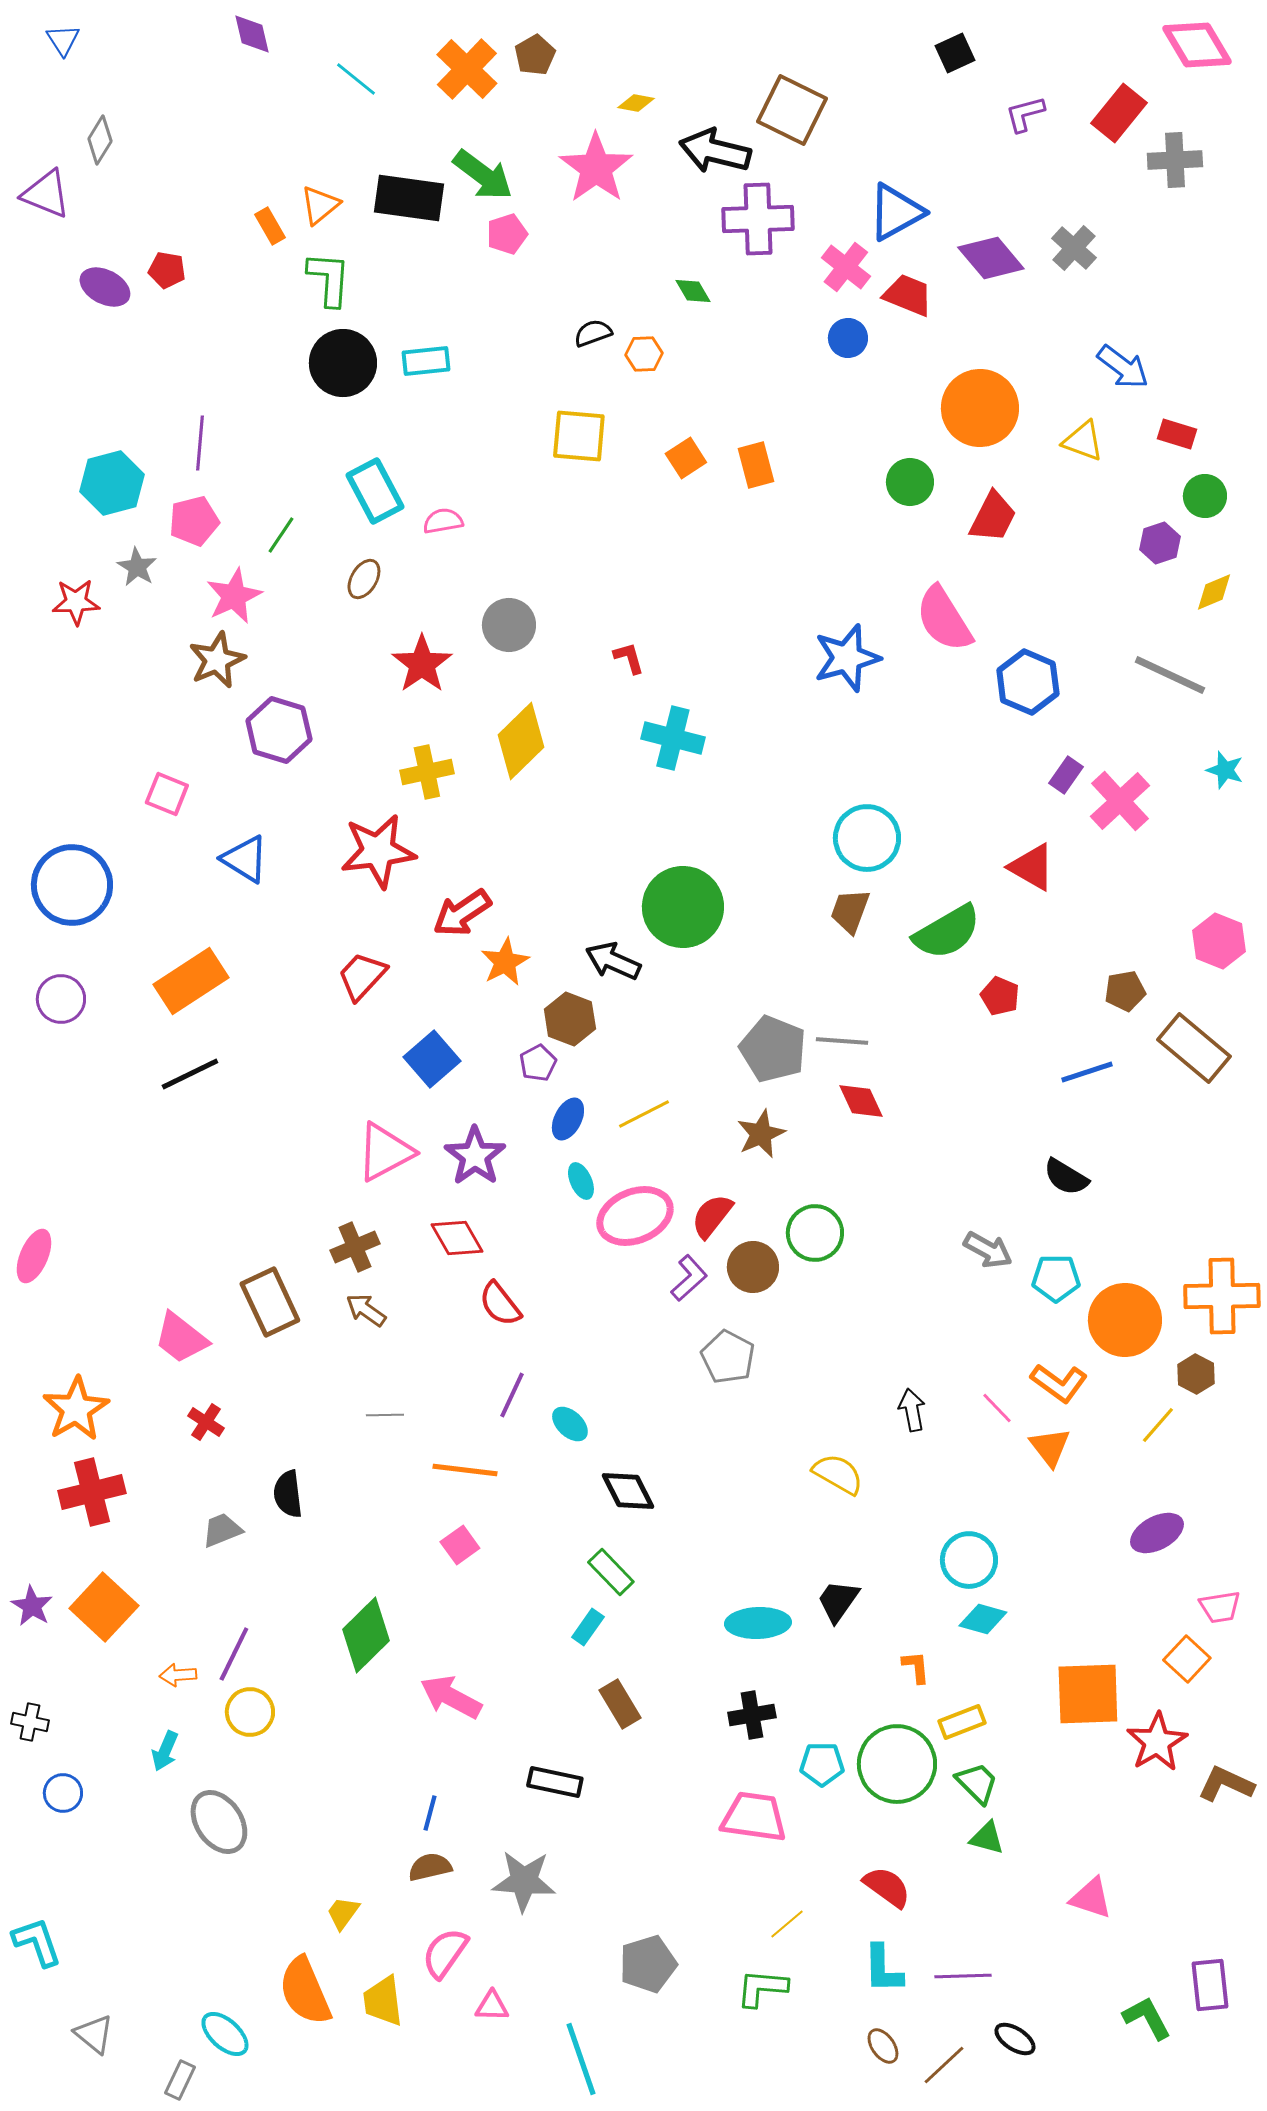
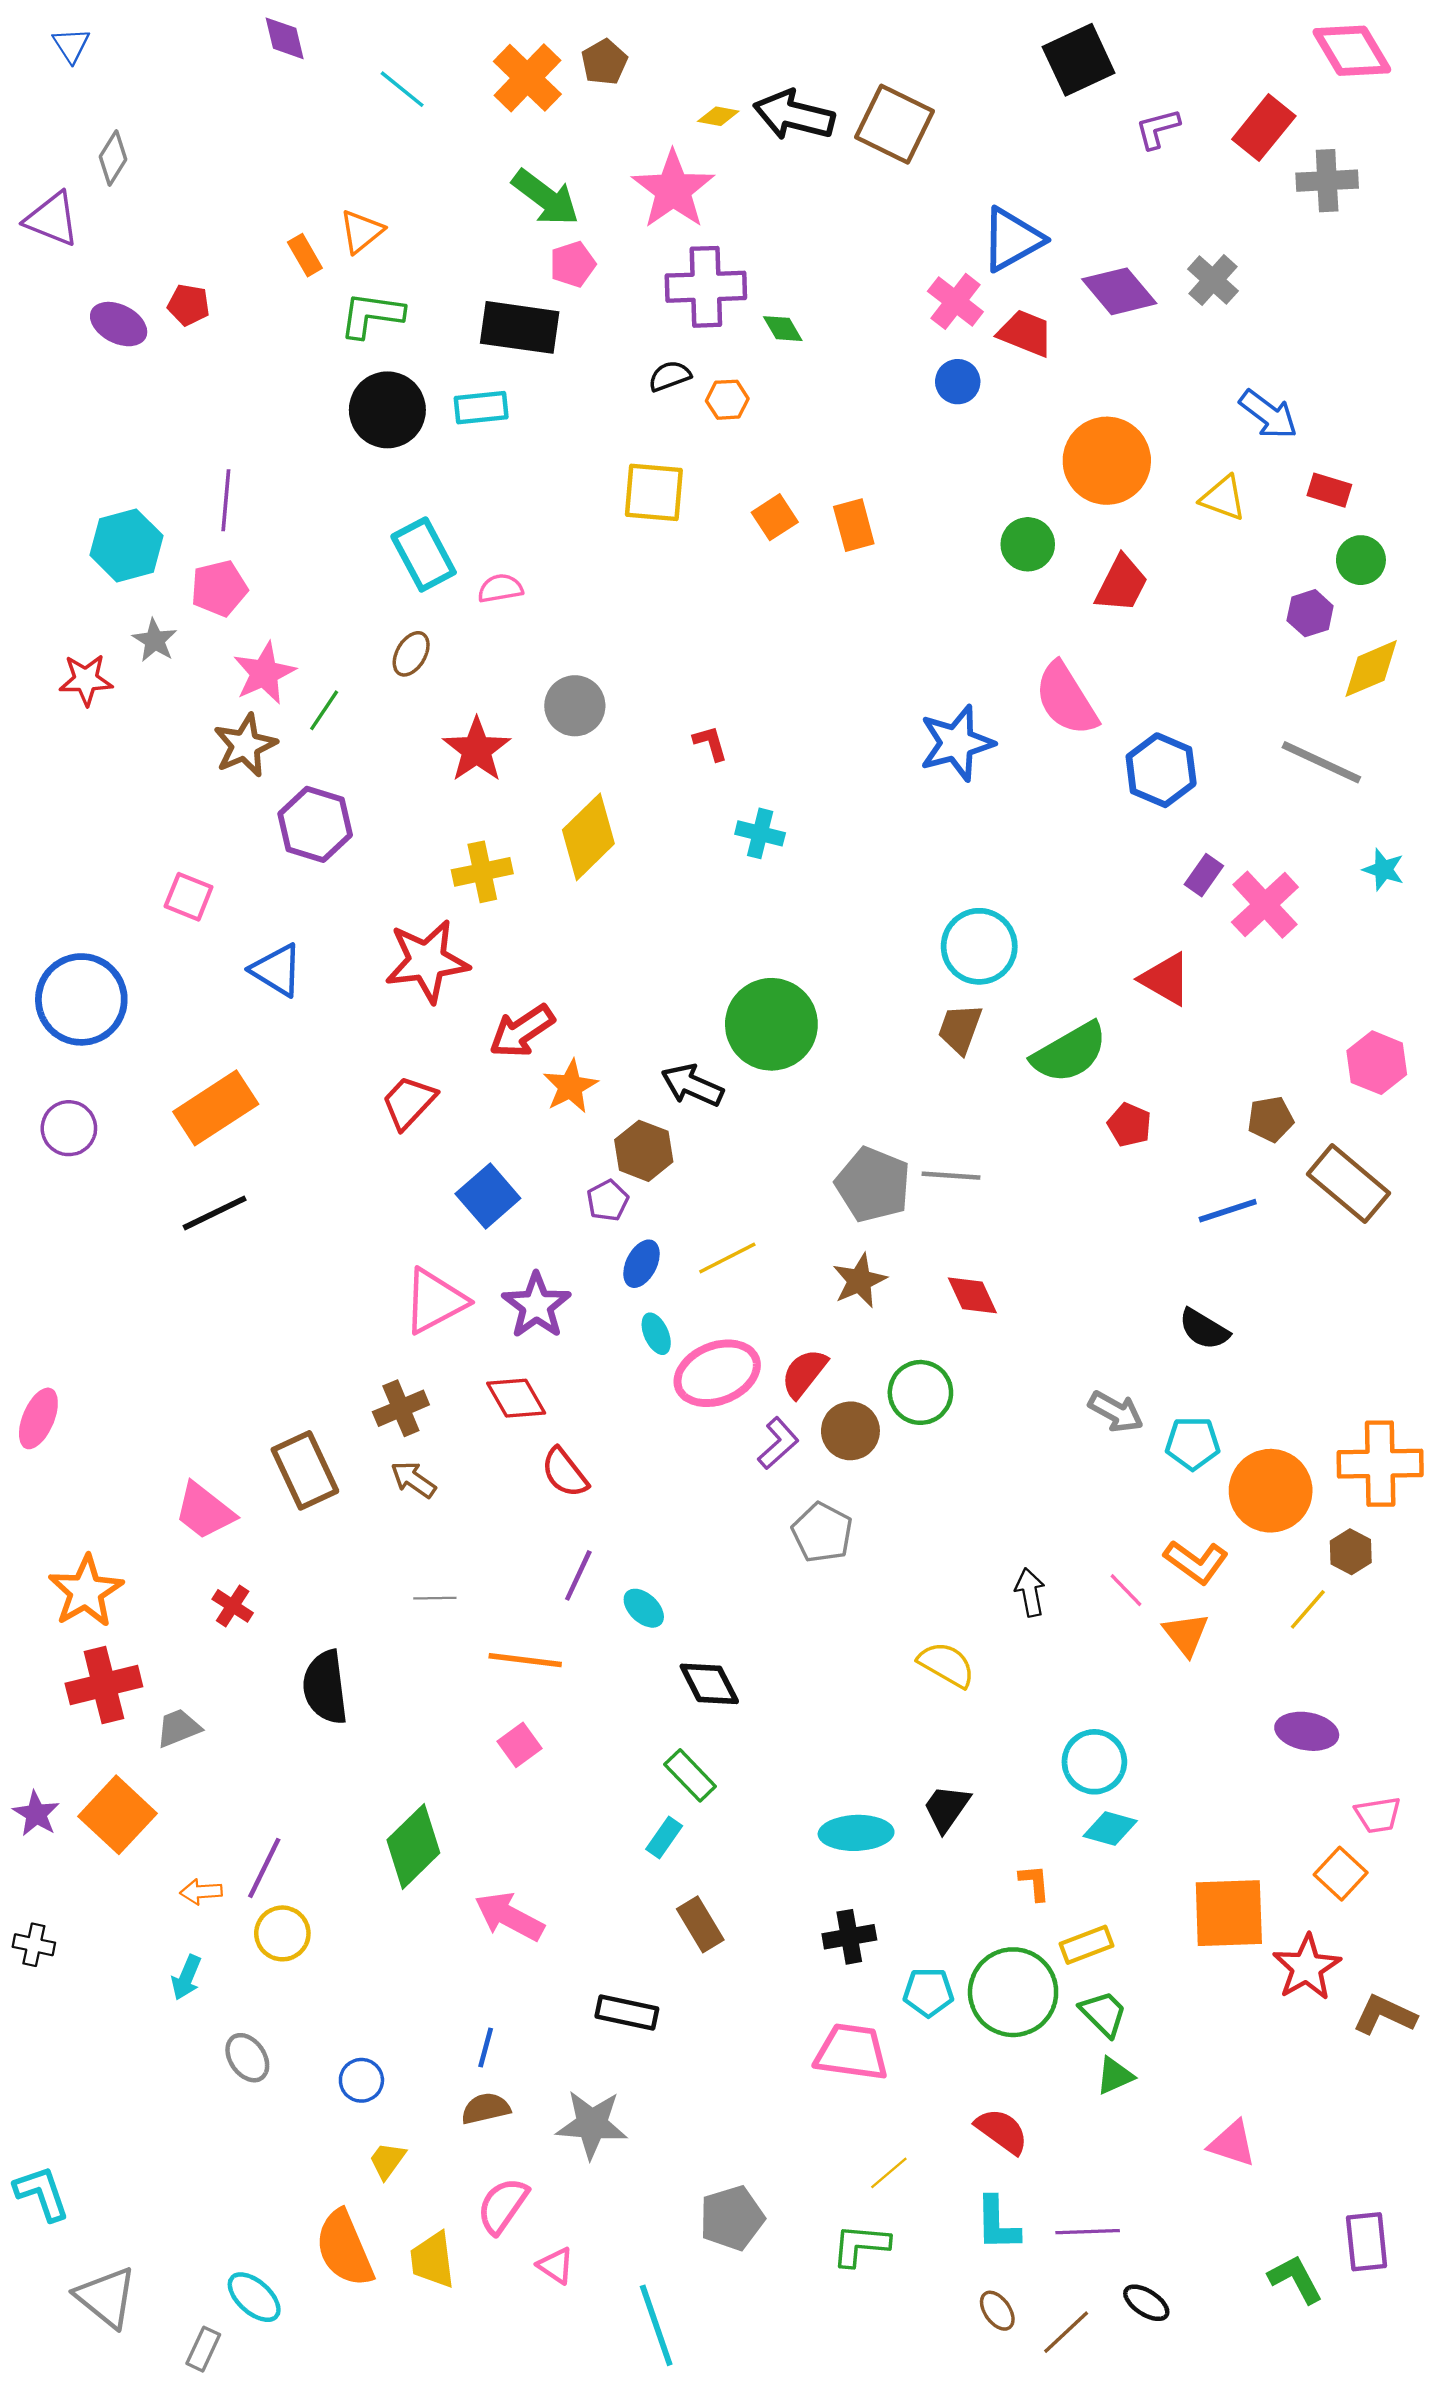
black square: (955, 53) -> (1079, 60), size x1.6
black arrow: (715, 151) -> (794, 115), moved
black rectangle: (409, 198) -> (520, 327), moved
purple cross: (758, 219) -> (706, 287), moved
green L-shape: (329, 279) -> (372, 315), turned -86
green line: (281, 535) -> (324, 710), moved
yellow diamond: (1214, 592) -> (1371, 669), size x1.4
cyan cross: (673, 738) -> (760, 833), size x0.7
red diamond: (861, 1101) -> (972, 1295), moved
black semicircle: (288, 1494) -> (325, 1687), size x1.4
gray trapezoid: (222, 1530) -> (178, 1728), moved
purple ellipse: (1157, 1533) -> (1307, 1731), turned 38
blue circle: (63, 1793) -> (361, 2080), moved
gray ellipse: (219, 1822) -> (247, 2058), size x0.7
green triangle: (987, 1838) -> (1115, 2076), turned -39
pink triangle: (492, 2006) -> (556, 2265), turned 33
gray triangle: (94, 2034) -> (106, 2297), size x1.4

